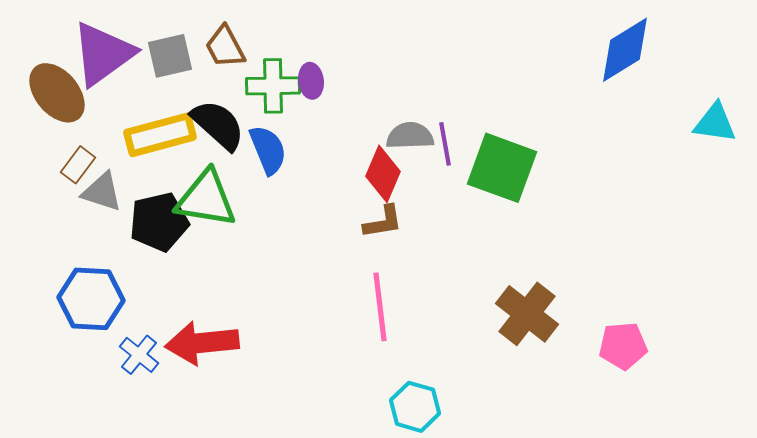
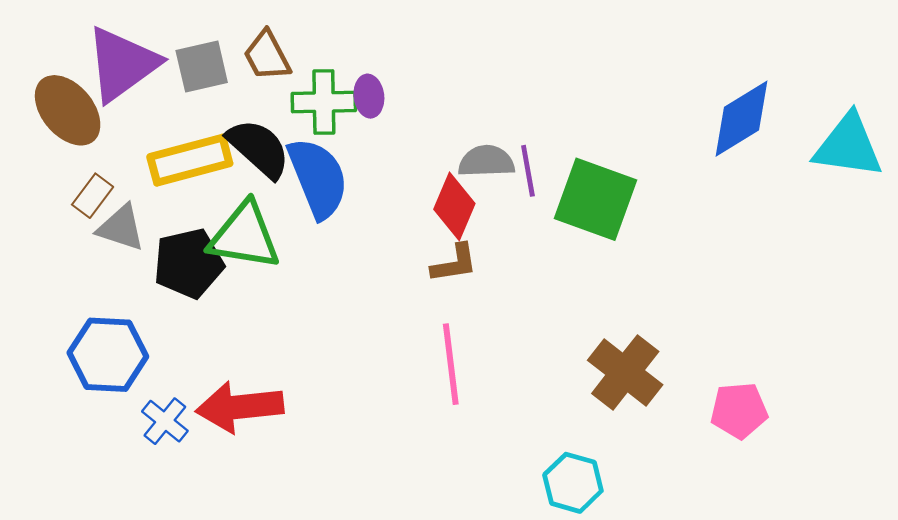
blue diamond: (625, 50) -> (741, 119), moved
cyan triangle: (715, 123) -> (848, 146), size x1.4
blue semicircle: (268, 150) -> (318, 178), size x1.4
cyan hexagon: (415, 407) -> (573, 483), moved

